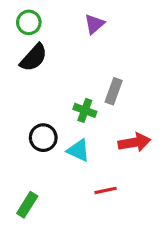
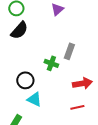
cyan triangle: (78, 150) -> (34, 99), moved
red line: (106, 190) -> (77, 107), moved

